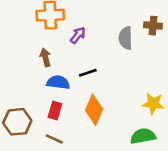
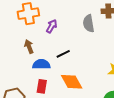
orange diamond: (94, 110) -> (72, 82), turned -45

